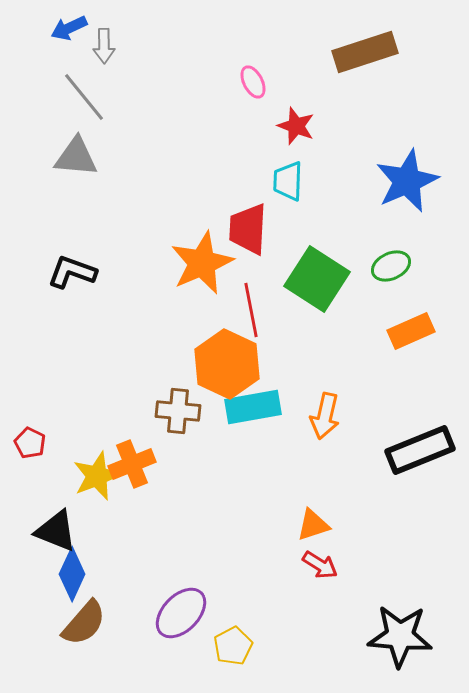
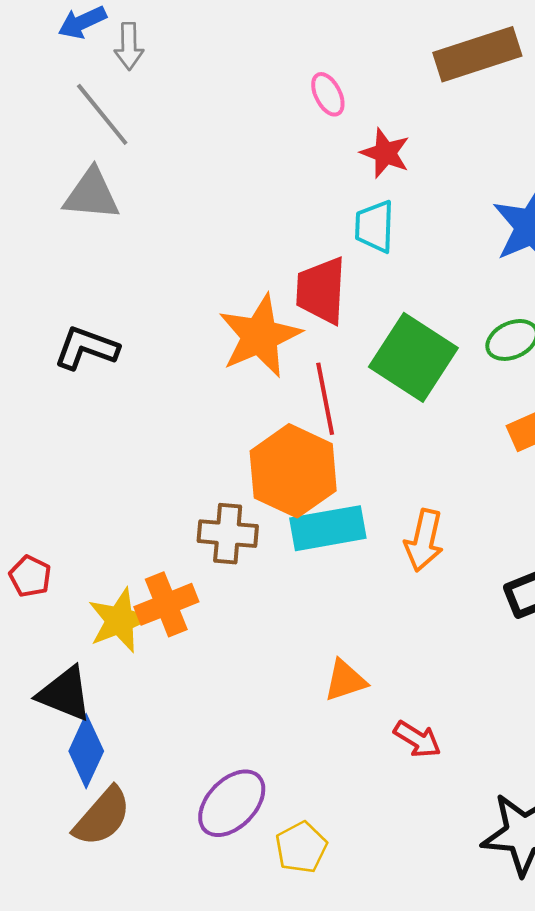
orange triangle: (313, 525) -> (345, 680), moved

